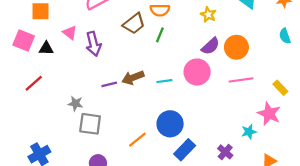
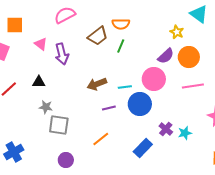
yellow star: (208, 15) -> (177, 32), moved
black triangle: (46, 48) -> (39, 82), moved
purple line: (109, 84) -> (109, 108), moved
blue circle: (170, 124) -> (140, 104), moved
cyan star: (249, 132) -> (185, 133), moved
purple cross: (225, 152) -> (166, 129), moved

